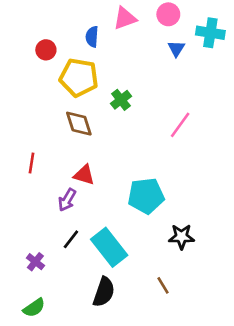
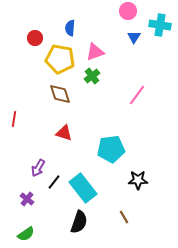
pink triangle: (125, 18) -> (95, 52), moved
red line: (31, 163) -> (14, 119), moved
purple arrow: (67, 200) -> (38, 168), moved

